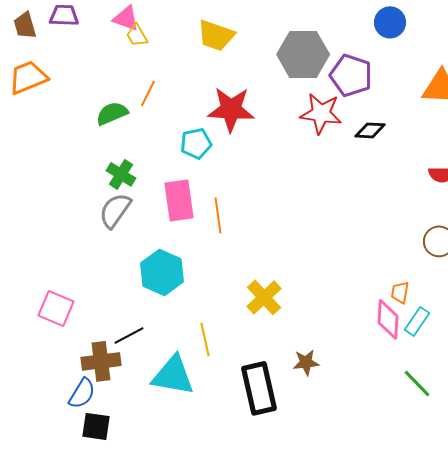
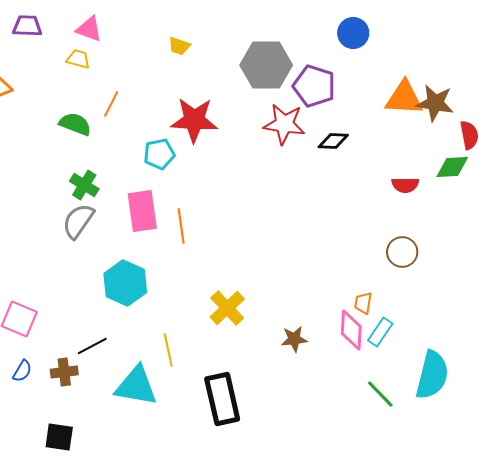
yellow trapezoid: (137, 35) -> (78, 59), moved, turned 135
yellow trapezoid: (216, 35) -> (179, 46), size x0.6
green semicircle: (112, 113) -> (75, 124), turned 44
brown cross: (101, 361) -> (64, 372), size x0.7
brown star: (306, 362) -> (294, 339), moved
blue semicircle: (82, 393) -> (22, 371), moved, size x0.7

